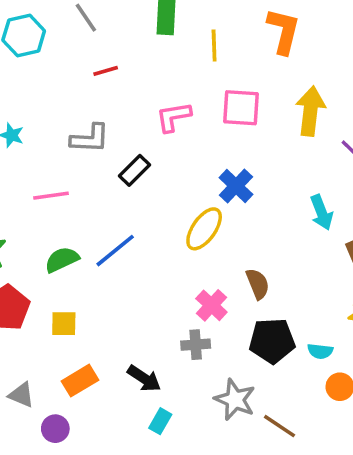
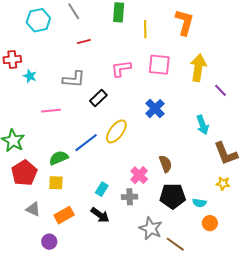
yellow ellipse: (204, 229) -> (116, 131), moved
green semicircle: (62, 260) -> (59, 158), moved
gray triangle: (21, 395) -> (33, 209), moved
cyan rectangle: (160, 421) -> (102, 189), moved

